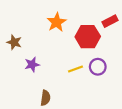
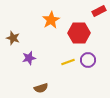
red rectangle: (110, 21) -> (99, 11), moved
brown semicircle: (45, 98) -> (41, 88), turned 64

